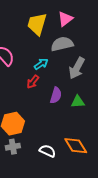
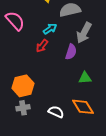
purple semicircle: (56, 95) -> (71, 52), moved
green triangle: (78, 102) -> (85, 78), moved

